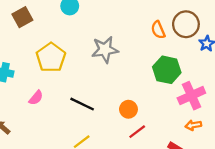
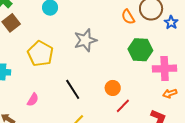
pink cross: (191, 96) -> (165, 69), turned 30
pink semicircle: (36, 98) -> (33, 100), moved
black line: (82, 104) -> (73, 89), turned 40

